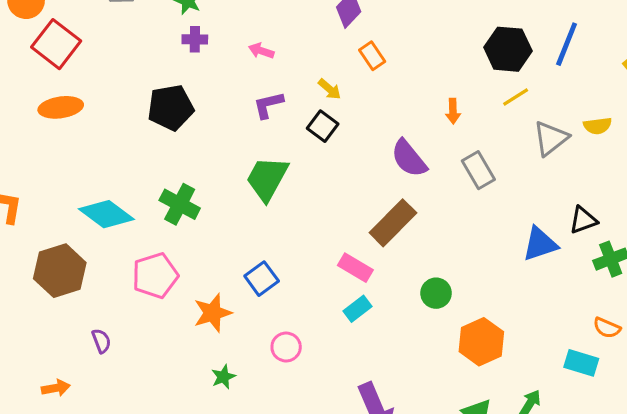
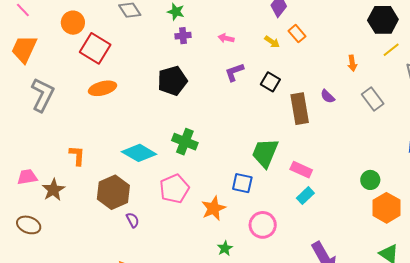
yellow arrow: (330, 89) -> (272, 42), moved
purple semicircle: (409, 158) -> (328, 96), size x0.6
green trapezoid: (267, 179) -> (265, 153), moved
brown rectangle: (393, 223) -> (300, 109), moved, turned -48
blue square: (262, 279) -> (242, 183), turned -35
green circle: (436, 293) -> (370, 180), moved
purple semicircle: (101, 341) -> (133, 220), moved
pink circle: (286, 347) -> (263, 225), size x1.4

